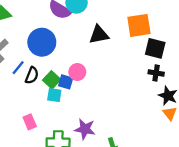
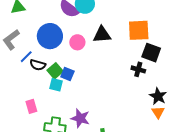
pink circle: (77, 72) -> (77, 42), moved
black cross: (156, 73) -> (138, 69), moved
black semicircle: (32, 75) -> (38, 65), turned 77

